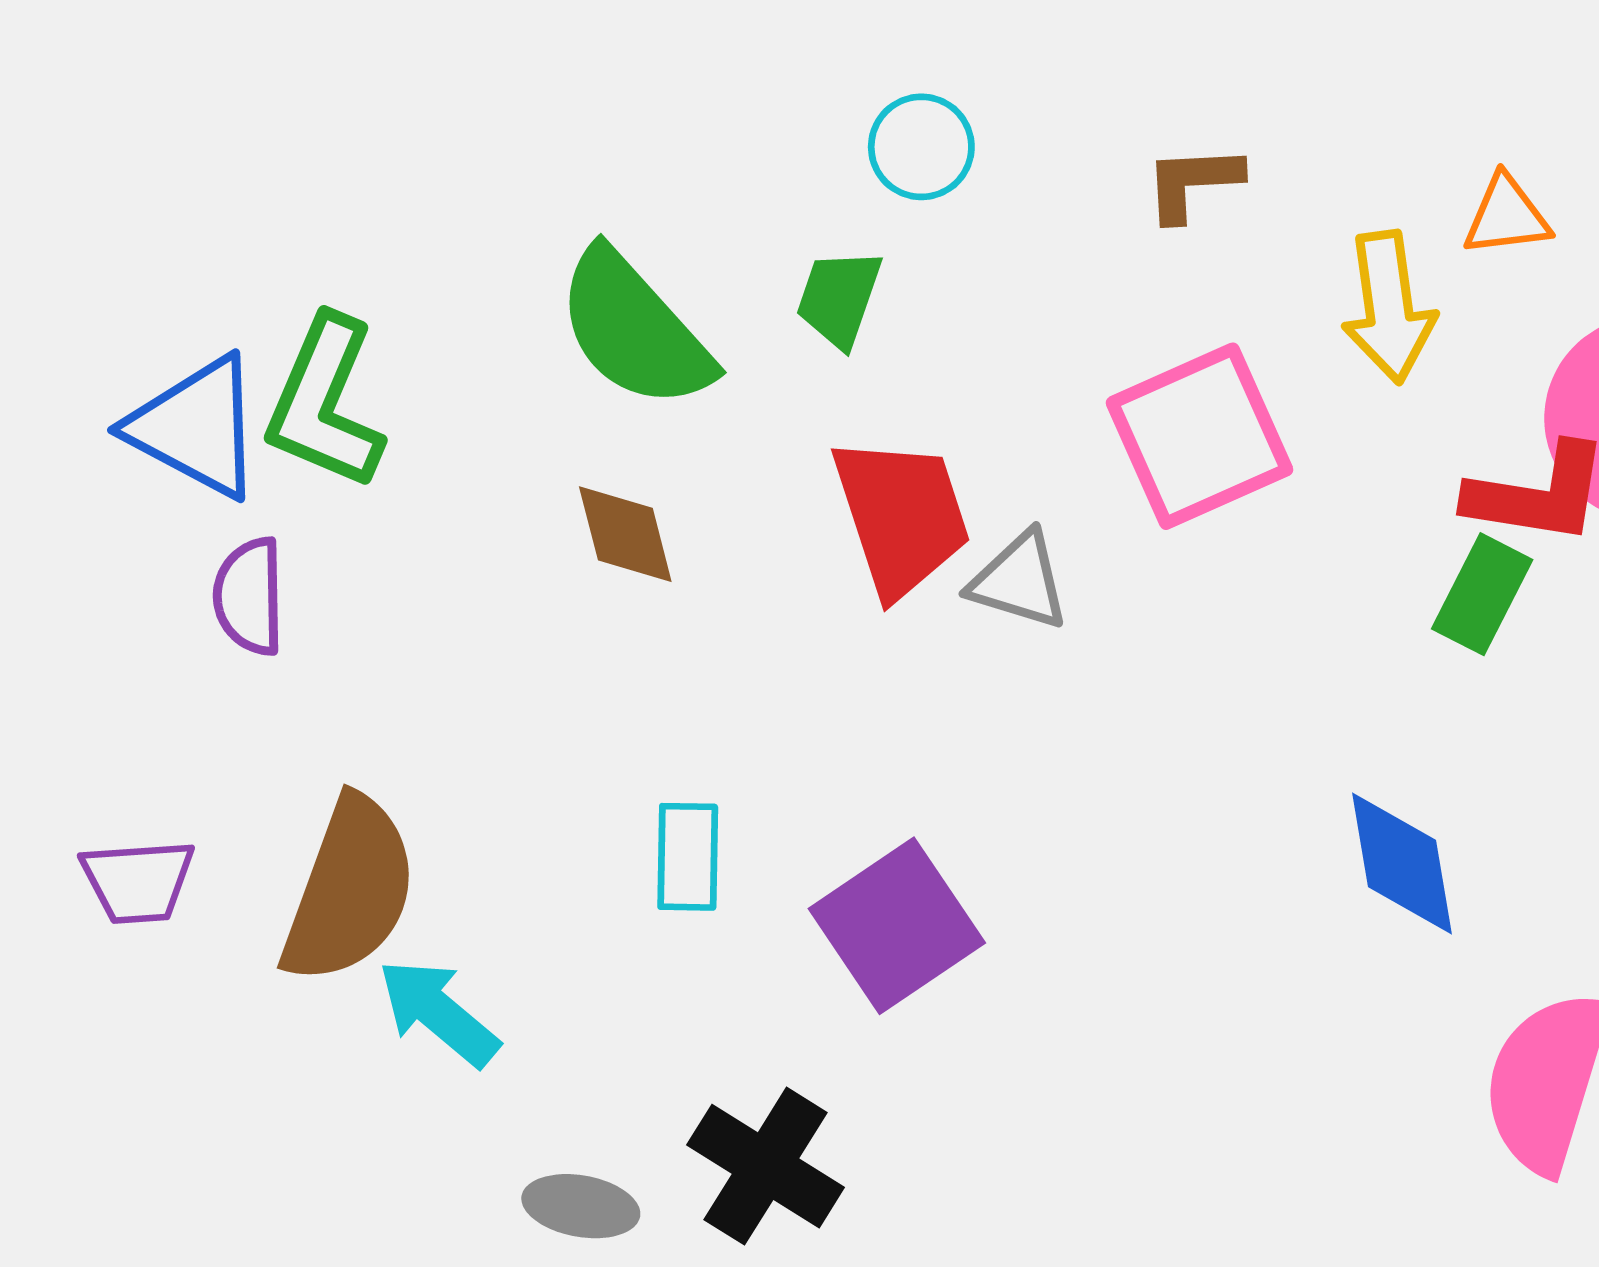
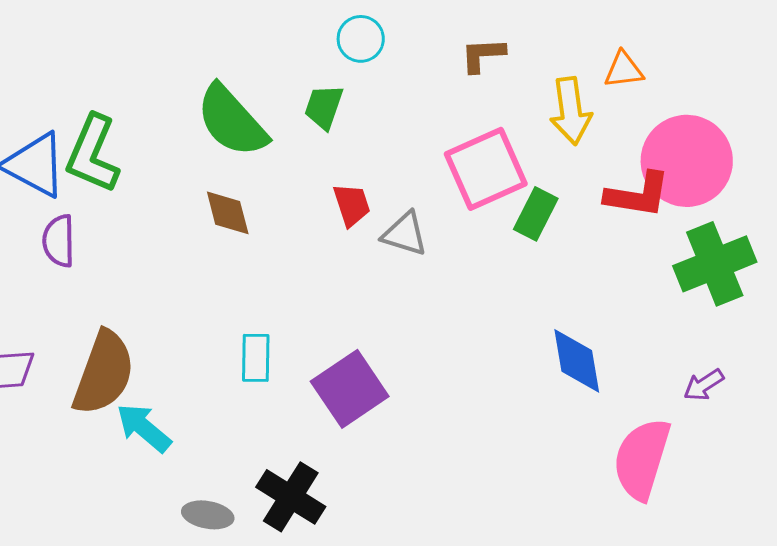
red trapezoid: (901, 516) -> (352, 205), size x0.6
green rectangle: (1482, 594) -> (536, 214), moved

